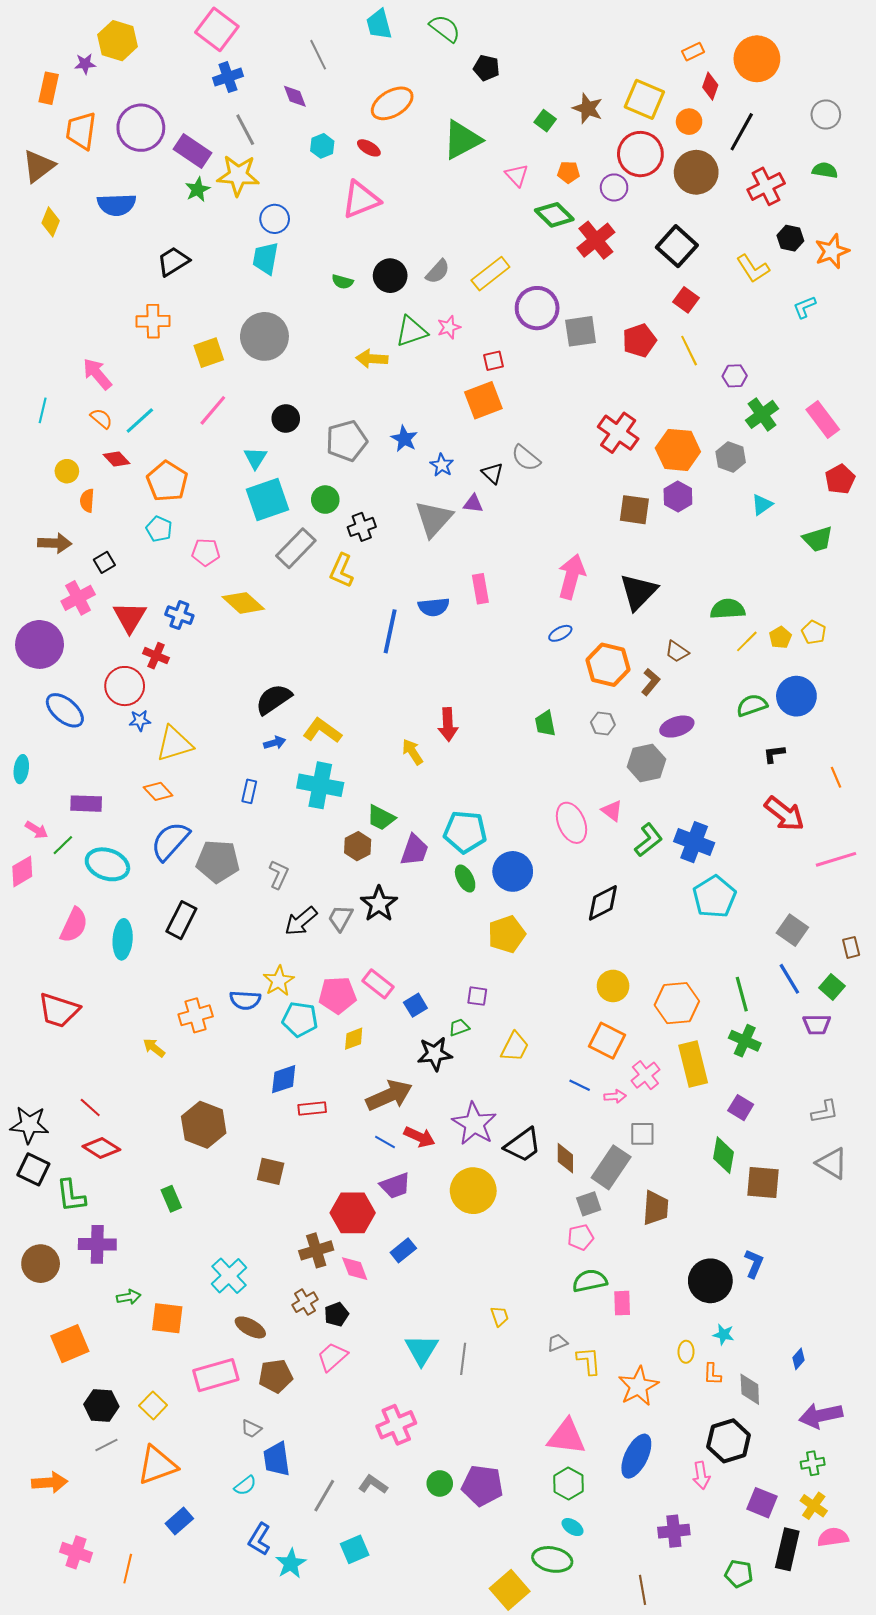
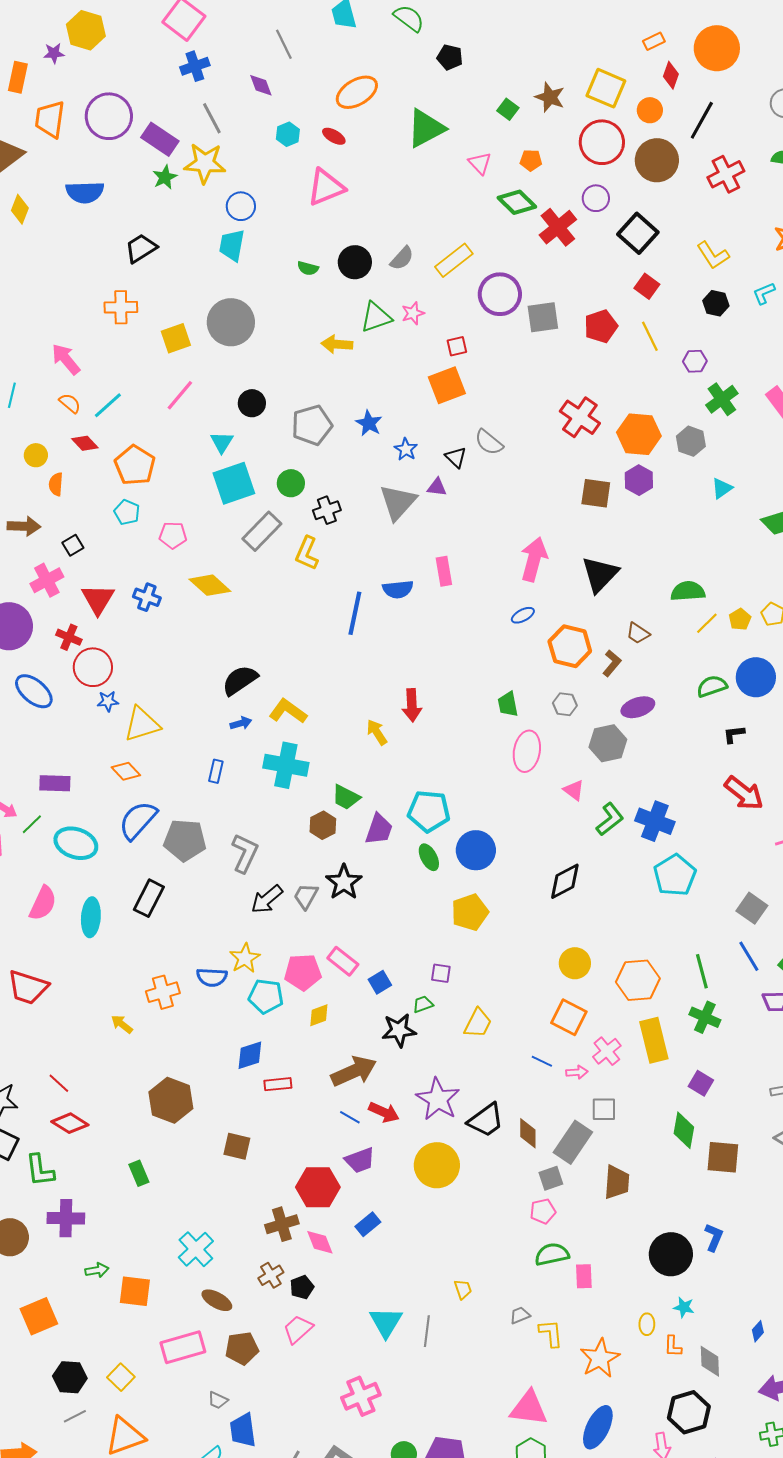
purple circle: (614, 187) -> (596, 198), moved
black hexagon: (790, 238) -> (716, 303), moved
red cross: (156, 656) -> (69, 637), moved
pink ellipse: (572, 823) -> (527, 751), moved, turned 33
gray L-shape: (279, 874) -> (245, 853), size x1.4

